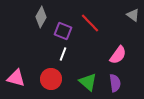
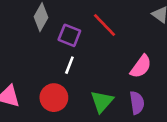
green triangle: (88, 82) -> (102, 101), turned 30

